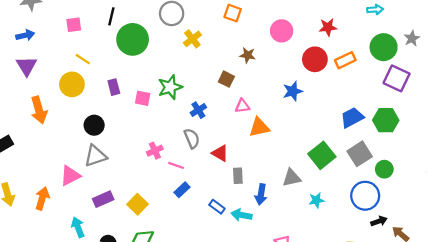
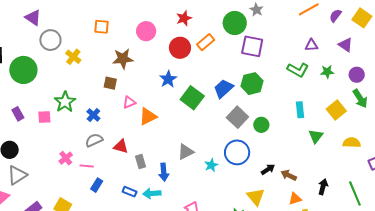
brown star: (248, 55) -> (123, 59), size x1.5
gray semicircle: (192, 138) -> (94, 140), turned -78
green square: (322, 155) -> (192, 98), moved
blue circle: (365, 196) -> (237, 152), moved

